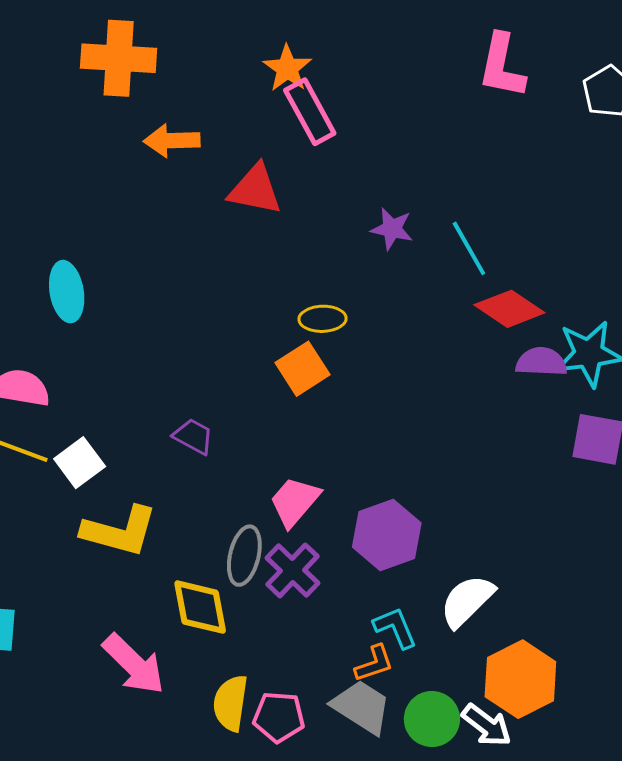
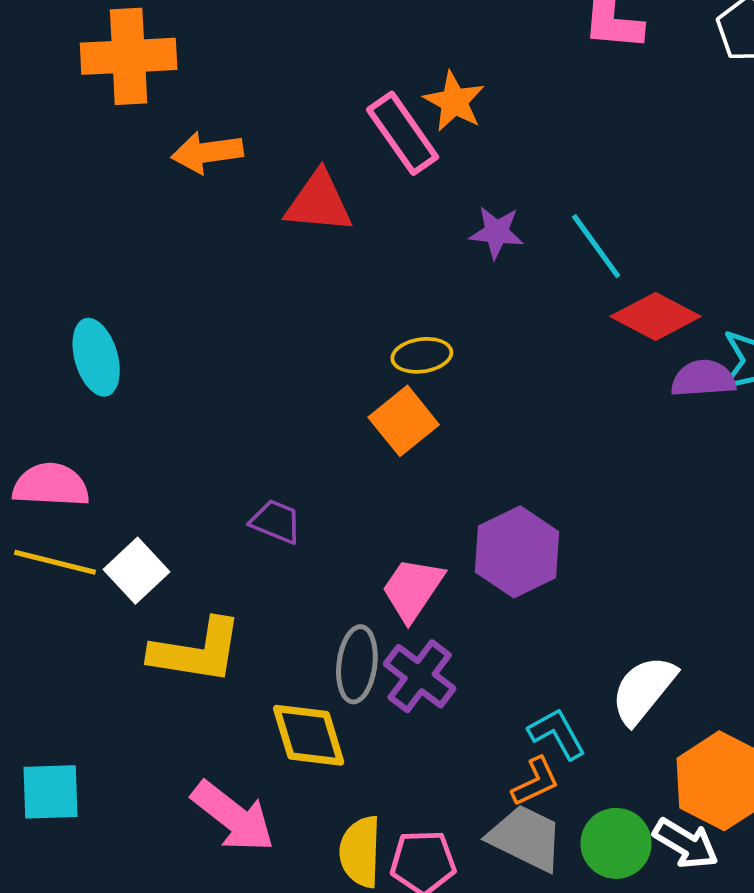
orange star: (287, 68) -> (454, 101), moved
pink rectangle: (310, 112) -> (403, 133), moved
purple hexagon: (387, 535) -> (517, 552), moved

